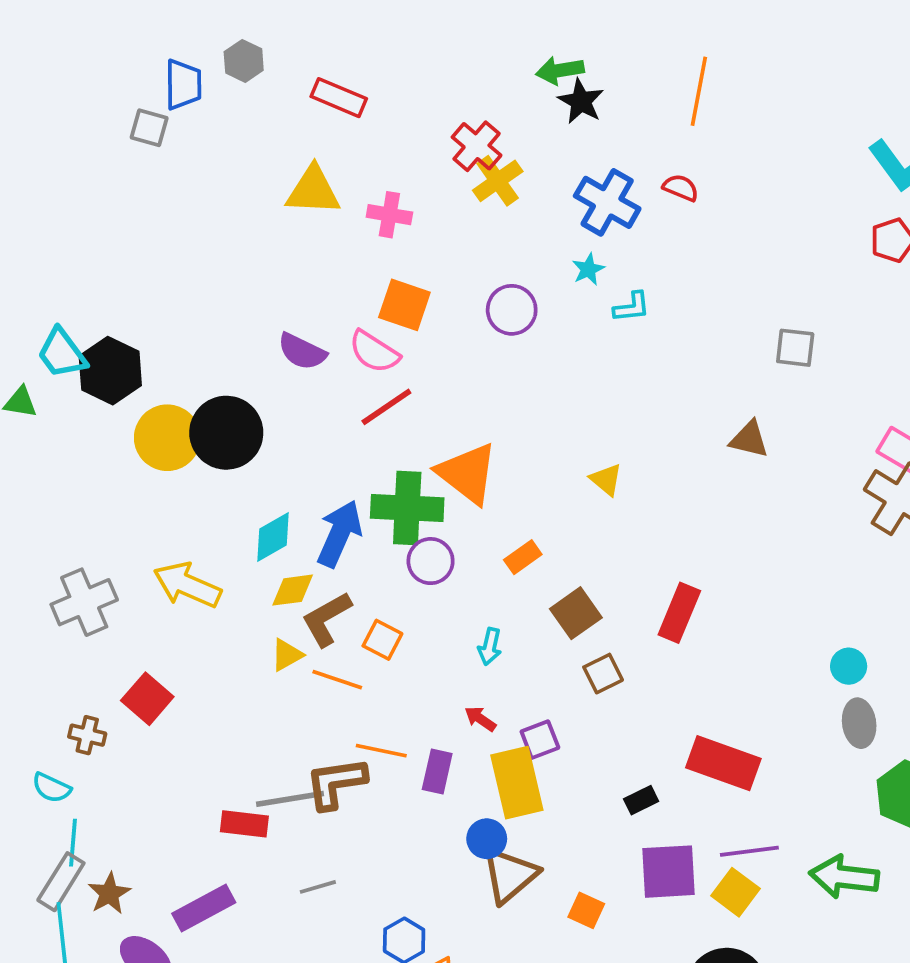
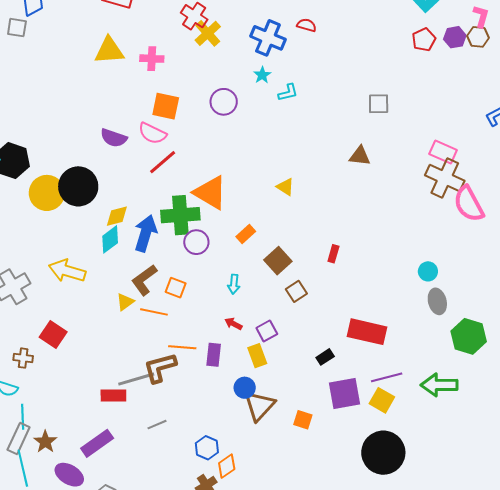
yellow diamond: (293, 590) -> (117, 216), moved
red rectangle: (679, 613) -> (333, 254), size x0.6
yellow rectangle: (517, 783) -> (257, 356), size x0.6

